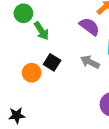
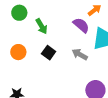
green circle: (23, 13) -> (19, 13), moved
orange circle: (32, 73) -> (18, 52), moved

